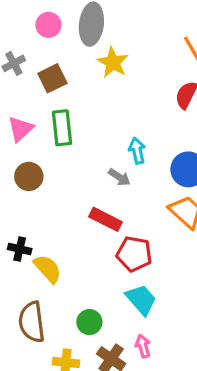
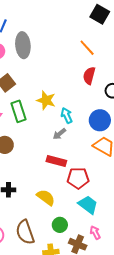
yellow star: (113, 62) -> (46, 100), moved
gray arrow: (119, 177) -> (59, 134), turned 120
yellow semicircle: (48, 269) -> (46, 197), moved

